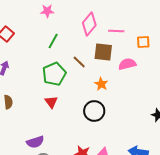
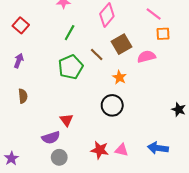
pink line: (116, 31) -> (154, 14), moved, turned 35
brown square: (103, 52) -> (122, 44), turned -36
red triangle: (51, 102) -> (66, 120), moved

